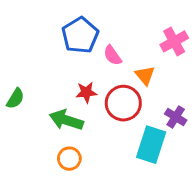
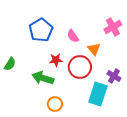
blue pentagon: (80, 35) -> (41, 30), moved
orange circle: (69, 159) -> (55, 104), moved

